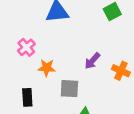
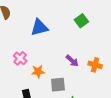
purple arrow: (92, 61) -> (72, 61), turned -80

